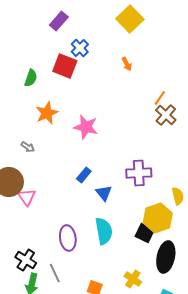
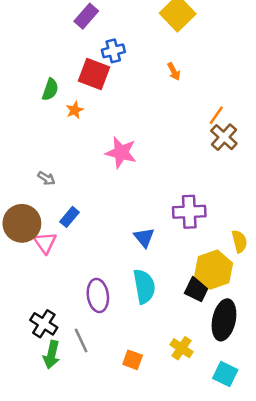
blue cross: (80, 48) -> (113, 51), turned 30
orange star: (47, 113) -> (75, 110), moved, size x0.6
blue rectangle: (84, 175) -> (70, 217), moved

